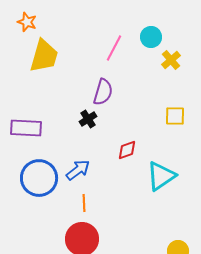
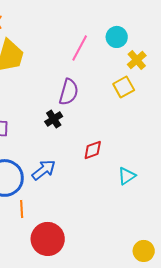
yellow square: (175, 116) -> (124, 87), moved, turned -30
cyan triangle: (161, 176) -> (127, 176), size x0.6
orange line: (84, 203) -> (22, 209), moved

